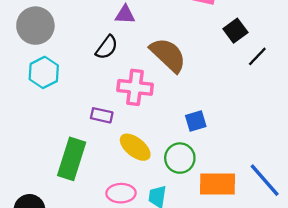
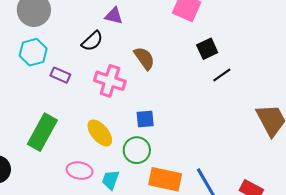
brown semicircle: (168, 55) -> (144, 58), size x0.7
purple rectangle: (102, 115) -> (60, 75), moved
blue square: (196, 121) -> (145, 119), moved

